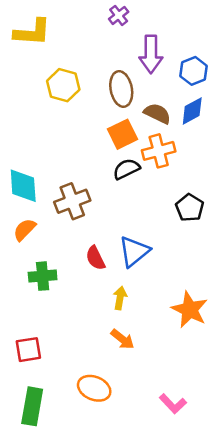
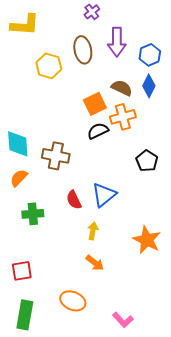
brown ellipse: (121, 89) -> (83, 50), moved
blue diamond: (192, 111) -> (149, 86), turned -35
brown cross: (72, 201) -> (56, 156), turned 32
pink L-shape: (173, 404) -> (123, 320), moved

